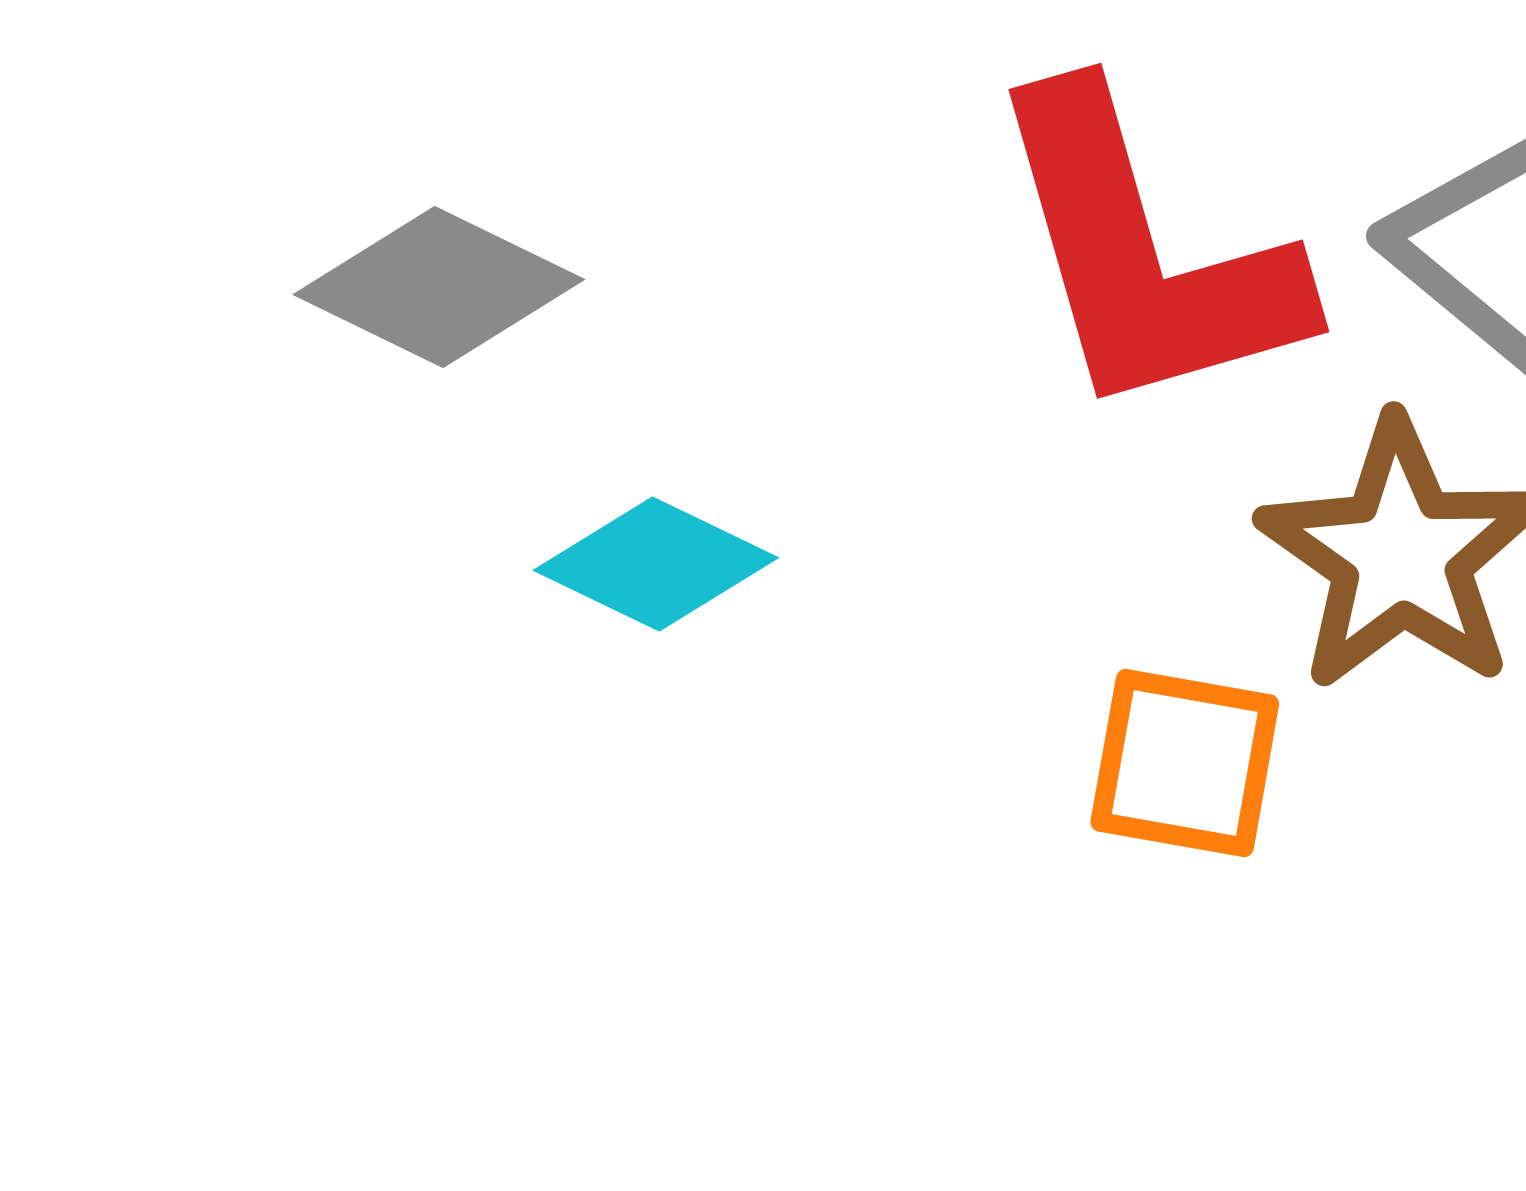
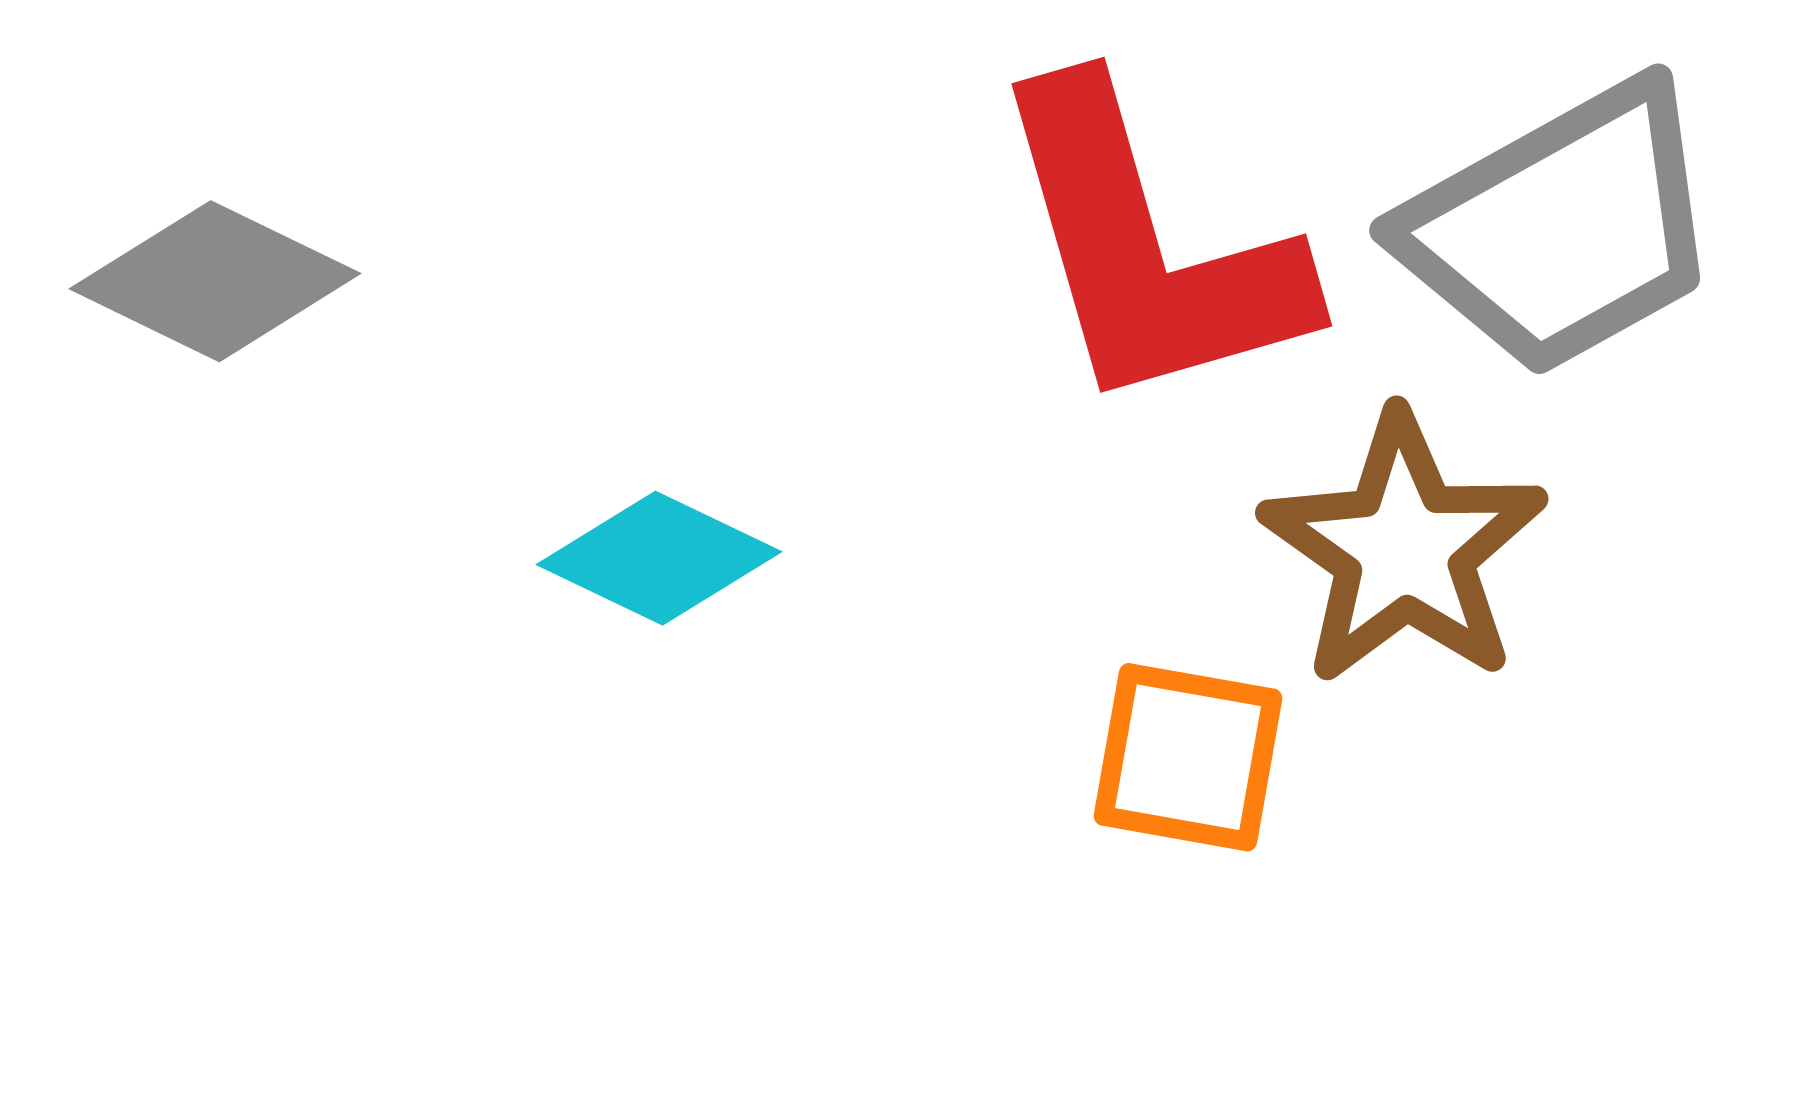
gray diamond: (439, 287) -> (215, 281), moved

